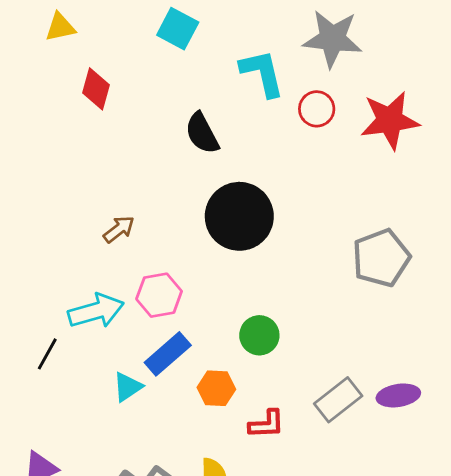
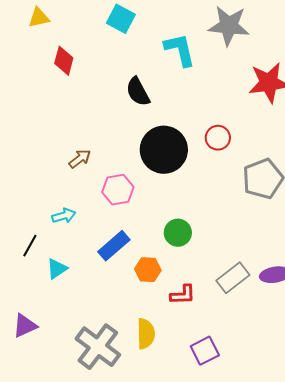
red circle: (317, 109) -> (218, 138), moved
pink hexagon: (159, 295) -> (118, 190), moved
cyan arrow: (96, 311) -> (64, 216), size x0.6
cyan triangle: (128, 387) -> (57, 269), moved

